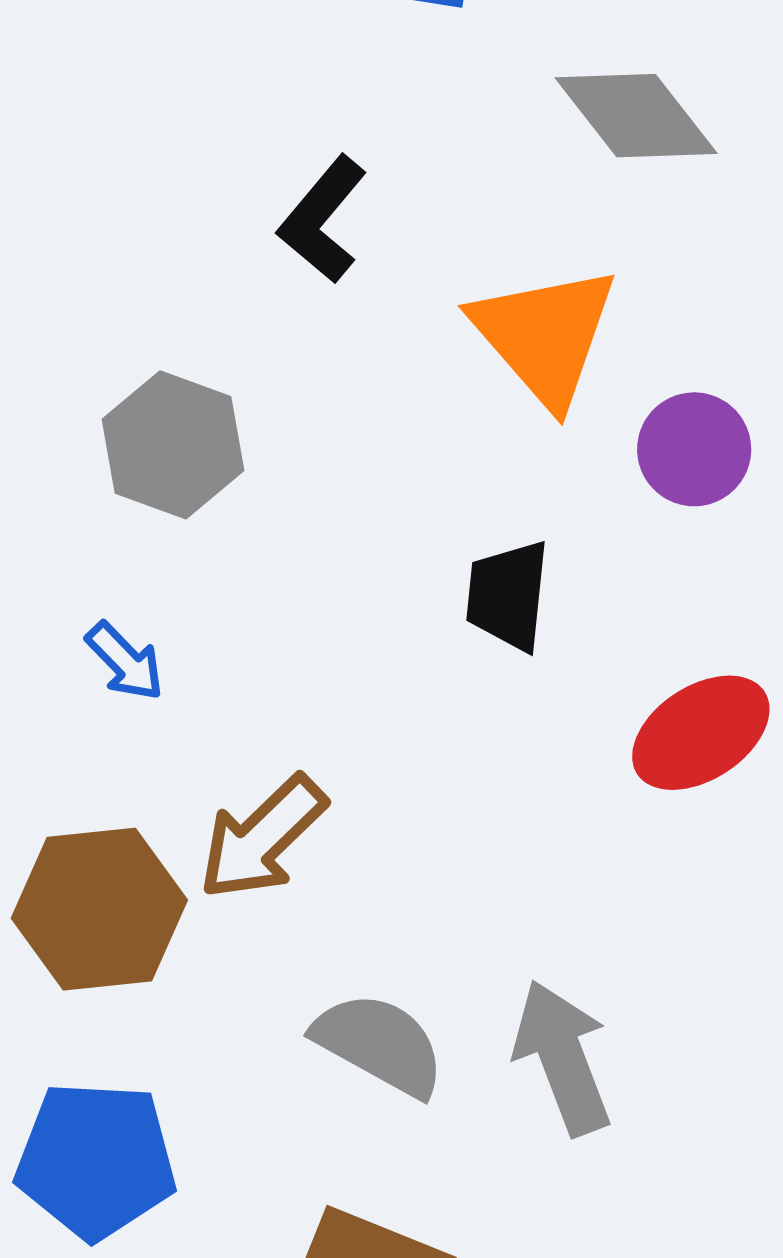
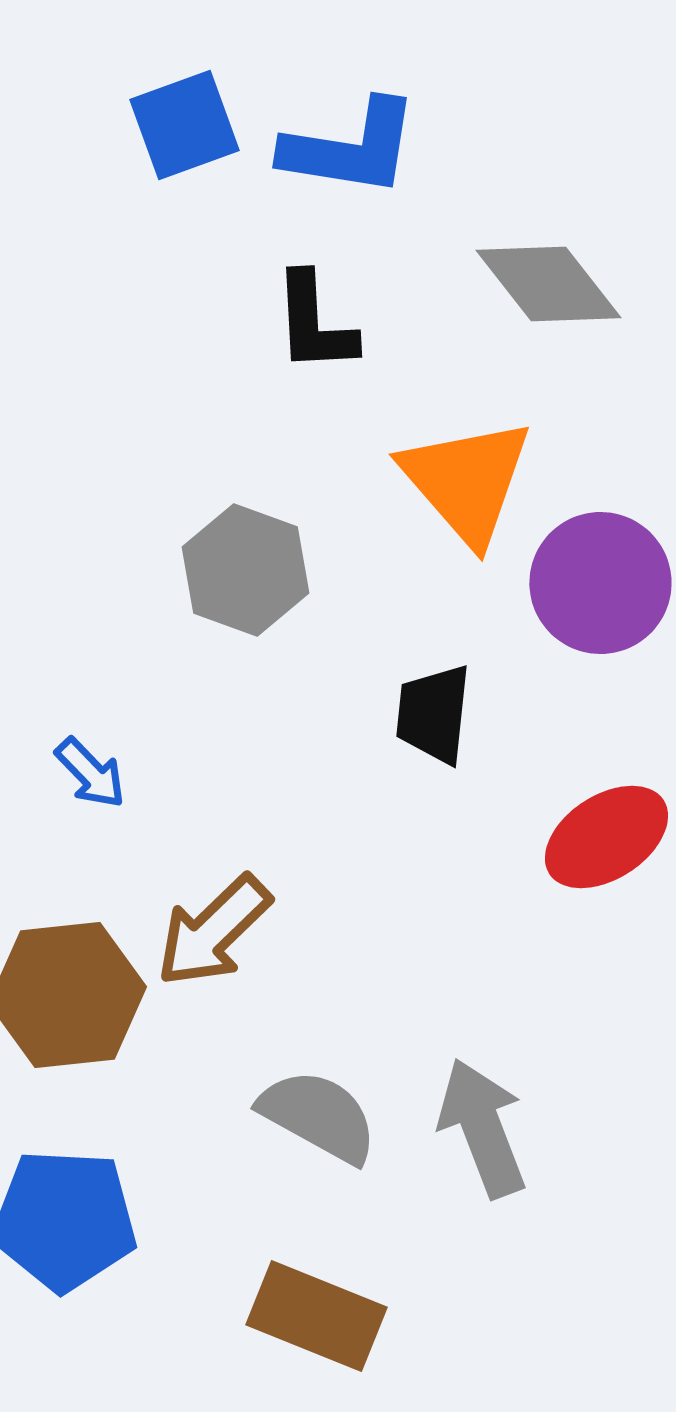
black L-shape: (323, 219) -> (314, 323), moved, turned -43
gray hexagon: (173, 445) -> (245, 570), moved
purple circle: (694, 449) -> (600, 583), size x1.4

